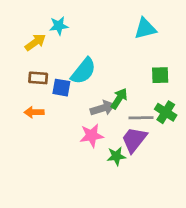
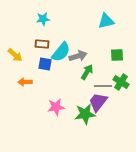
yellow arrow: (35, 42) -> (15, 55), moved, turned 77
brown rectangle: (38, 78) -> (42, 44), moved
gray arrow: (103, 108) -> (78, 56), moved
pink star: (92, 136) -> (56, 107), moved
green star: (116, 156) -> (85, 114), size x1.5

